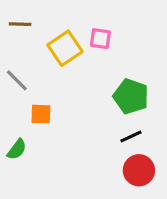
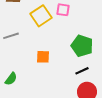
gray line: (17, 80) -> (11, 36), turned -63
orange square: (41, 114) -> (43, 57), moved

